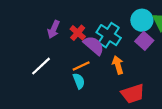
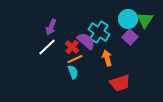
red cross: (78, 33) -> (72, 47), moved
white line: (41, 66) -> (47, 47), moved

